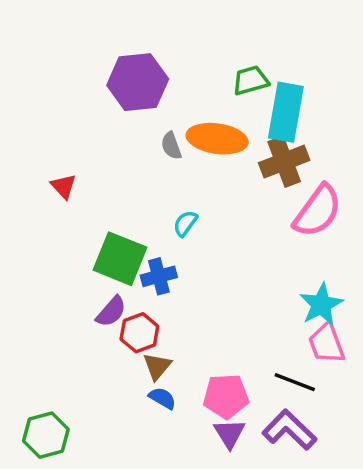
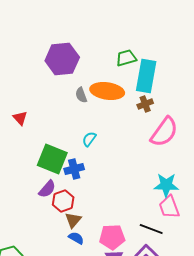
brown cross: (284, 162) -> (145, 104), size x0.6
cyan star: (321, 305) -> (166, 185), turned 30

